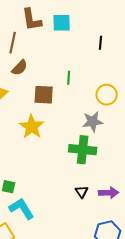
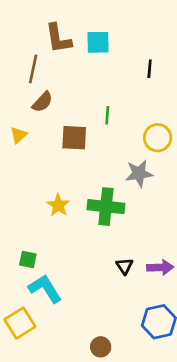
yellow star: (32, 127) -> (58, 205), moved, size x0.7
green cross: (83, 150) -> (106, 207), moved

